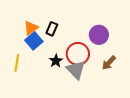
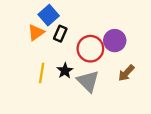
blue square: (34, 41) -> (49, 15), moved
red circle: (78, 54) -> (90, 49), moved
yellow line: (17, 63) -> (42, 73), moved

